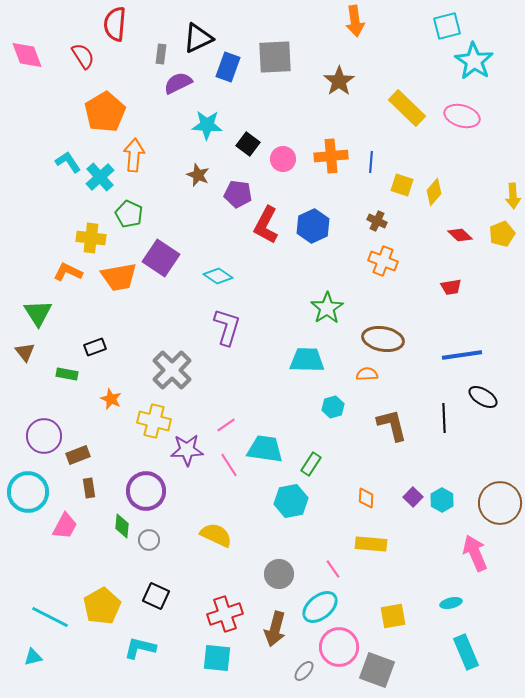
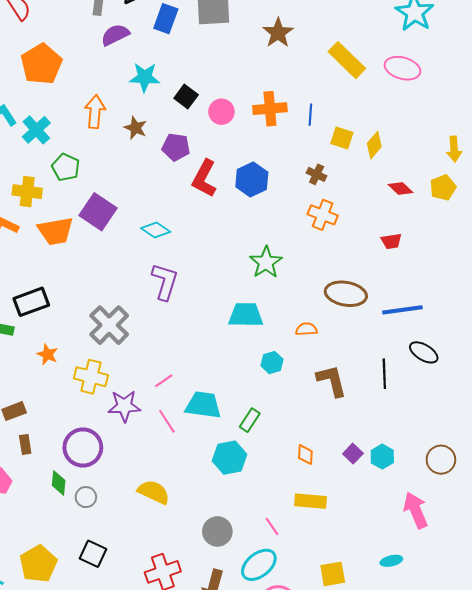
orange arrow: (134, 155) -> (95, 112), moved
brown ellipse: (383, 339) -> (346, 294), moved
black rectangle: (95, 347) -> (31, 302), size x1.6
brown circle: (500, 503) -> (441, 460), size x0.7

